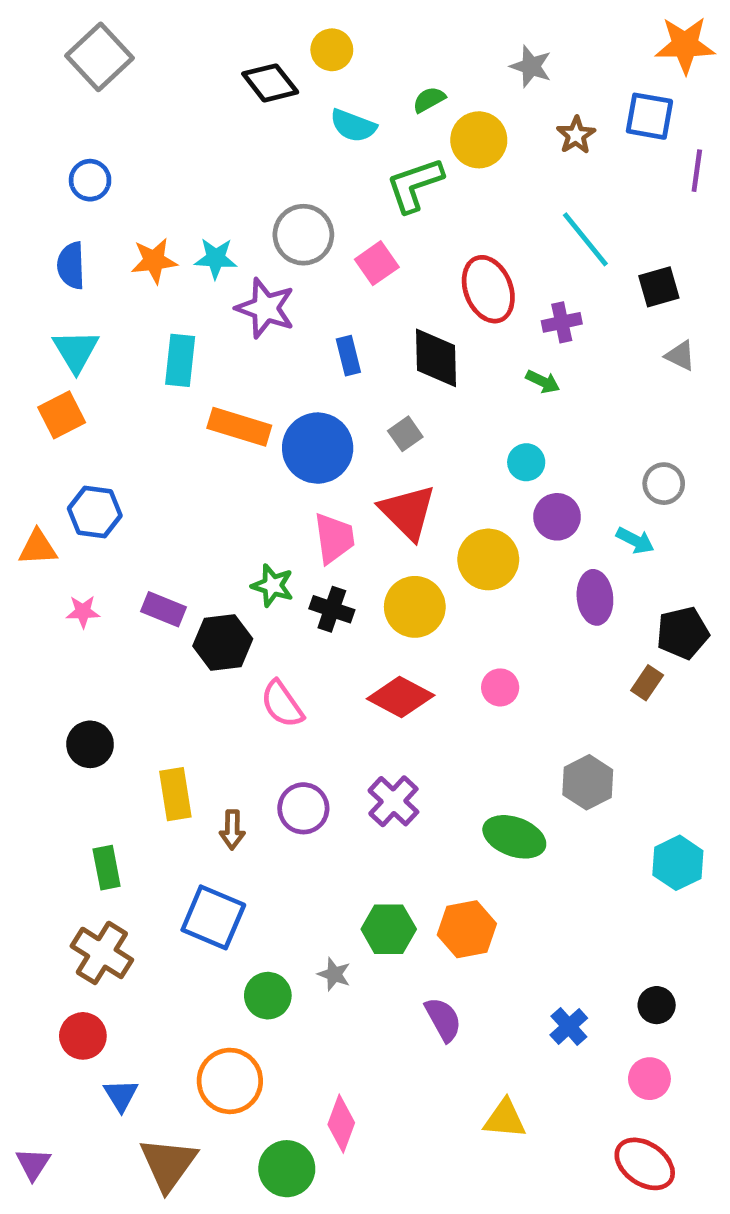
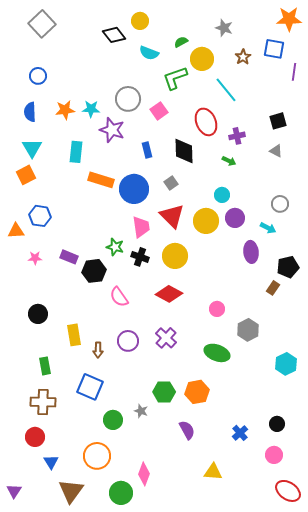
cyan line: (585, 239) -> (226, 90), moved
gray triangle: (680, 356) -> (276, 151), moved
yellow circle: (488, 559) -> (206, 221), moved
pink circle: (500, 687) -> (217, 309), moved
brown cross: (102, 953) -> (43, 402), turned -30
red ellipse: (645, 1164) -> (288, 491), moved

